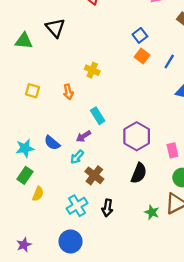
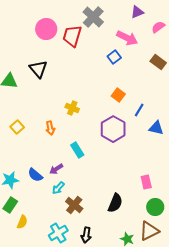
blue square: (140, 35) -> (114, 57), moved
blue line: (169, 61) -> (139, 110), moved
yellow square: (33, 91) -> (17, 127), turned 32
purple arrow: (84, 136) -> (56, 169), moved
purple hexagon: (137, 136) -> (113, 129), moved

